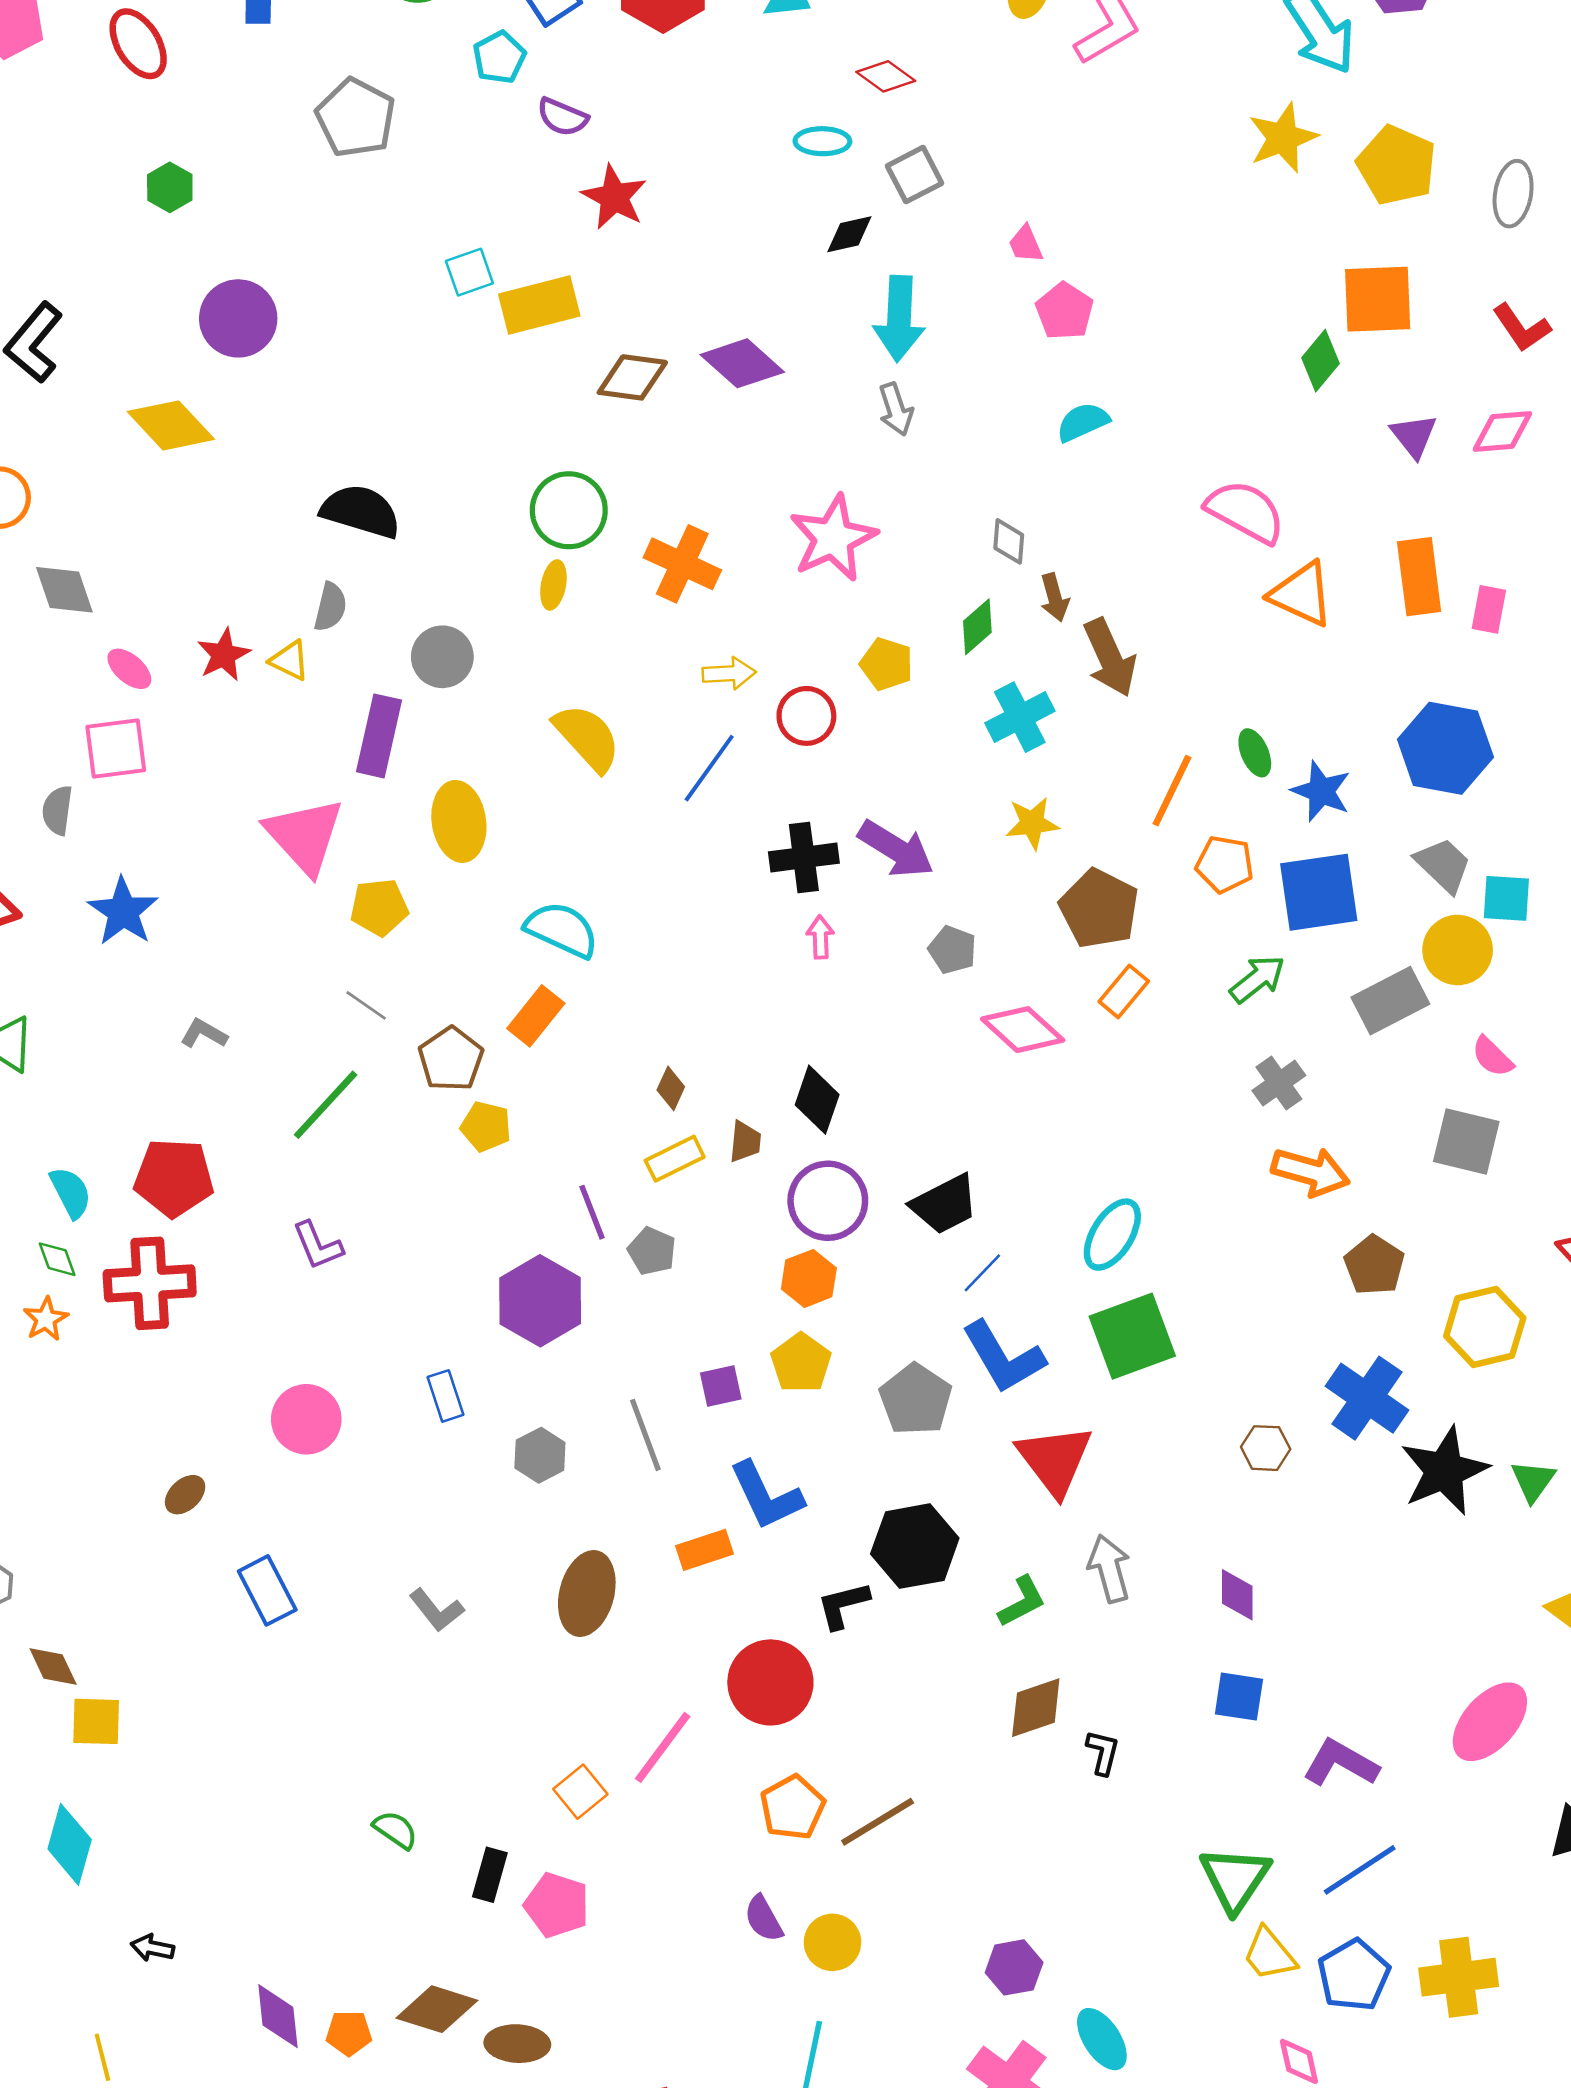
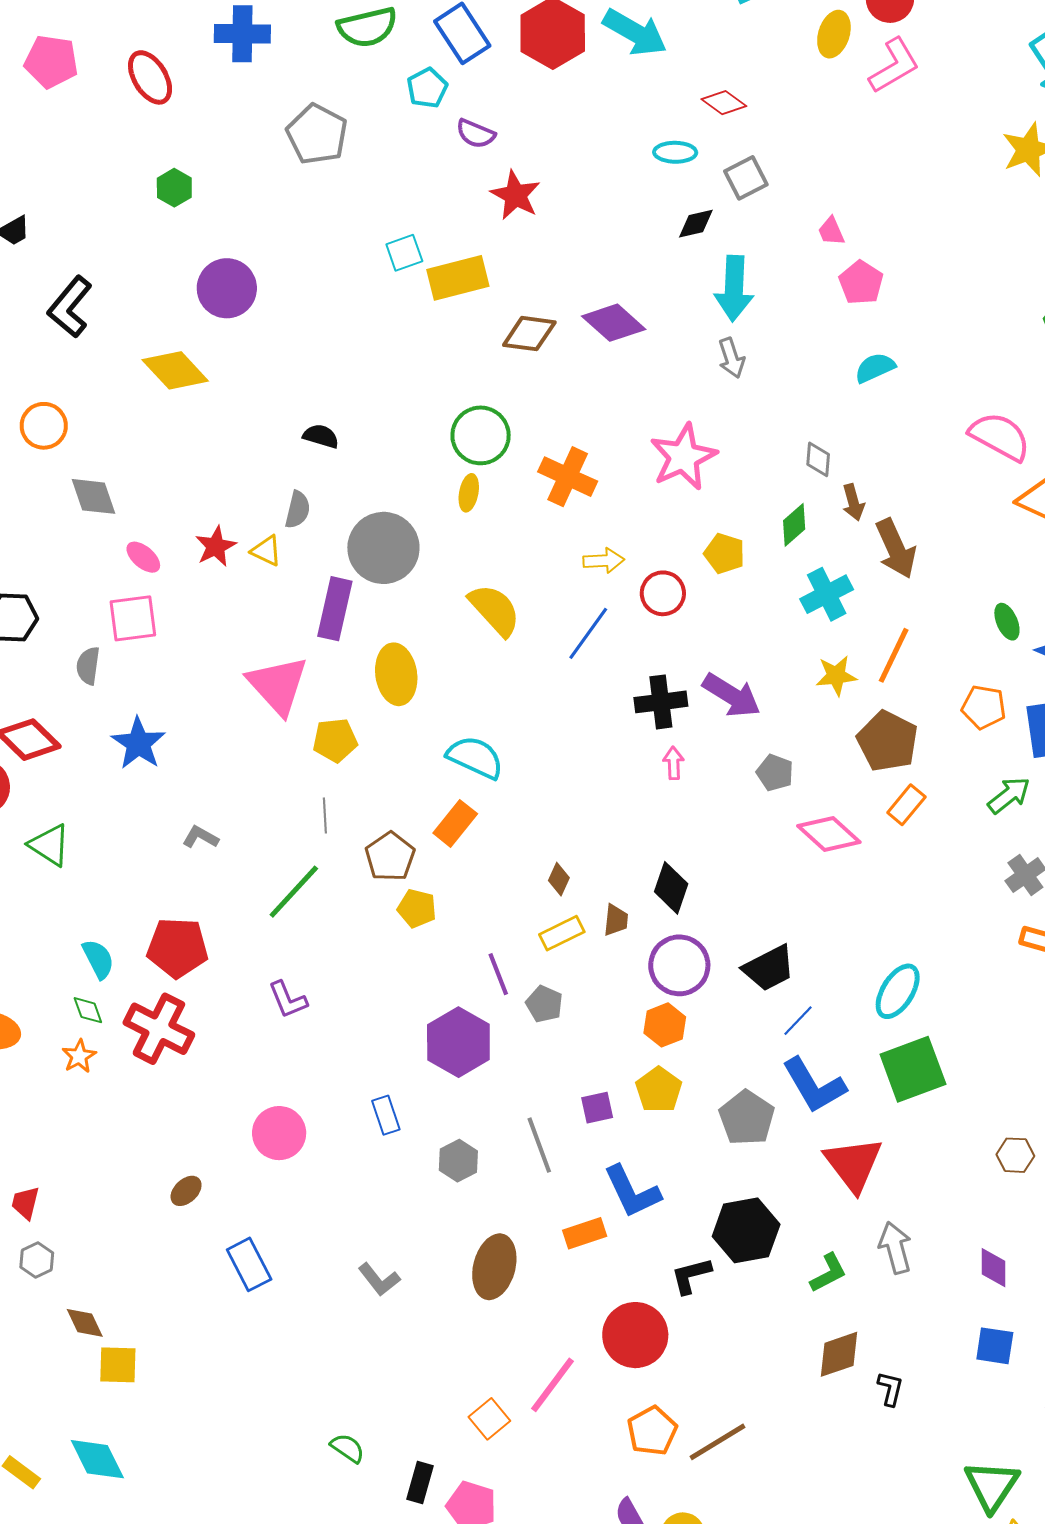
black semicircle: (361, 511) -> (321, 436), size x0.6
gray circle: (442, 657) -> (383, 548), size x1.5
orange line: (1172, 791) -> (894, 655), moved
gray line: (366, 1005) -> (325, 815), turned 52
red cross: (150, 1283) -> (159, 1029), turned 30
cyan diamond: (70, 1844) -> (97, 1459), turned -42

